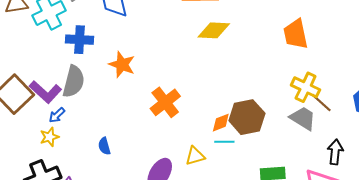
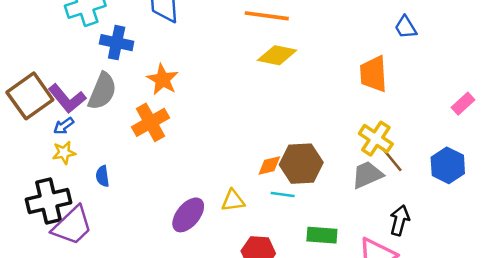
orange cross: (165, 102) -> (150, 122), moved
blue arrow: (57, 115) -> (64, 126), moved
gray trapezoid: (303, 118) -> (367, 175), turned -64
cyan line: (224, 142) -> (283, 194), moved
blue semicircle: (104, 146) -> (102, 176), moved

